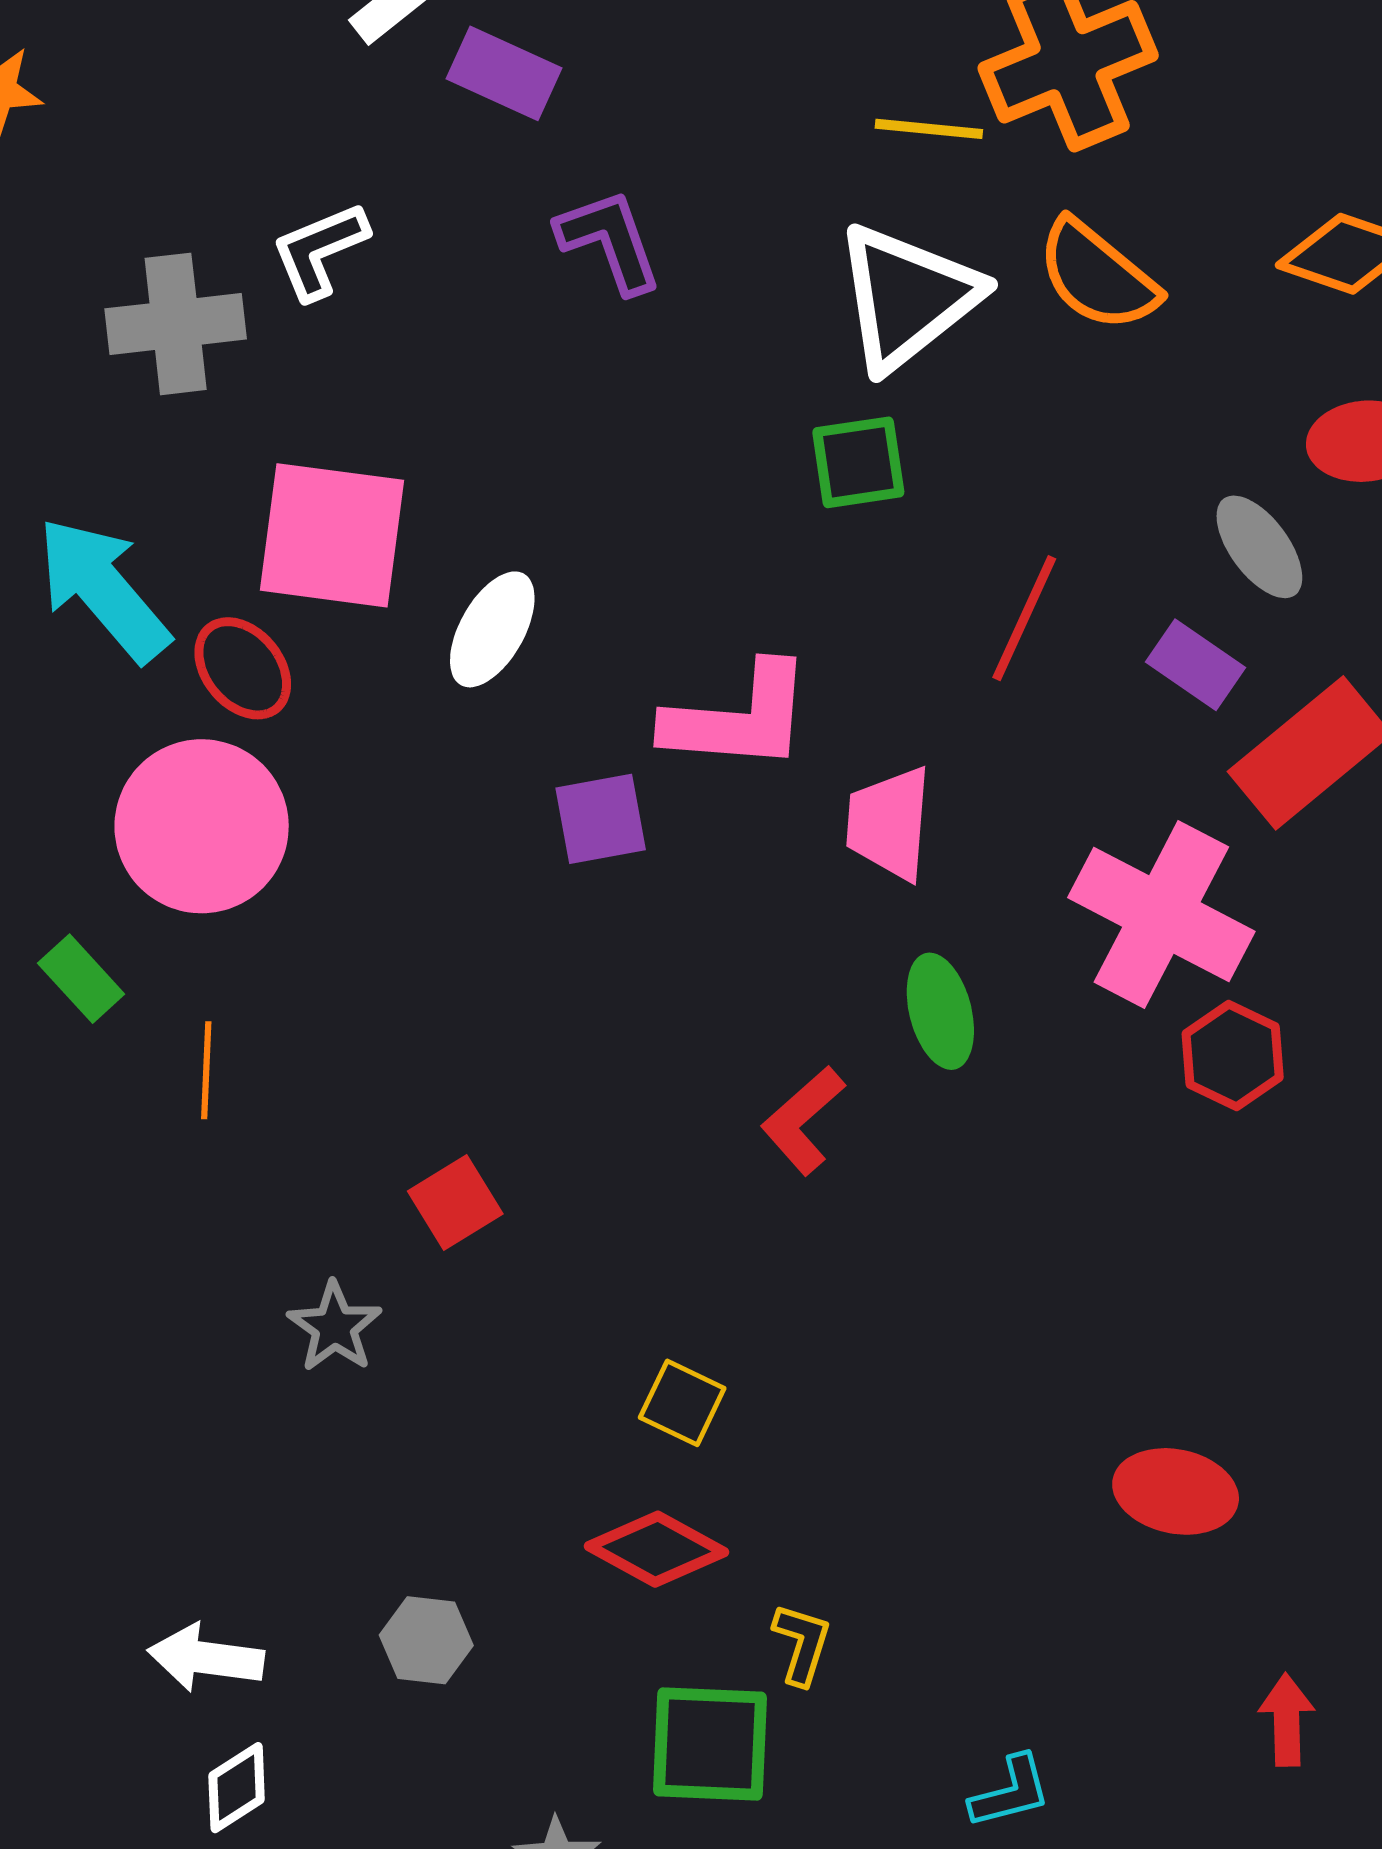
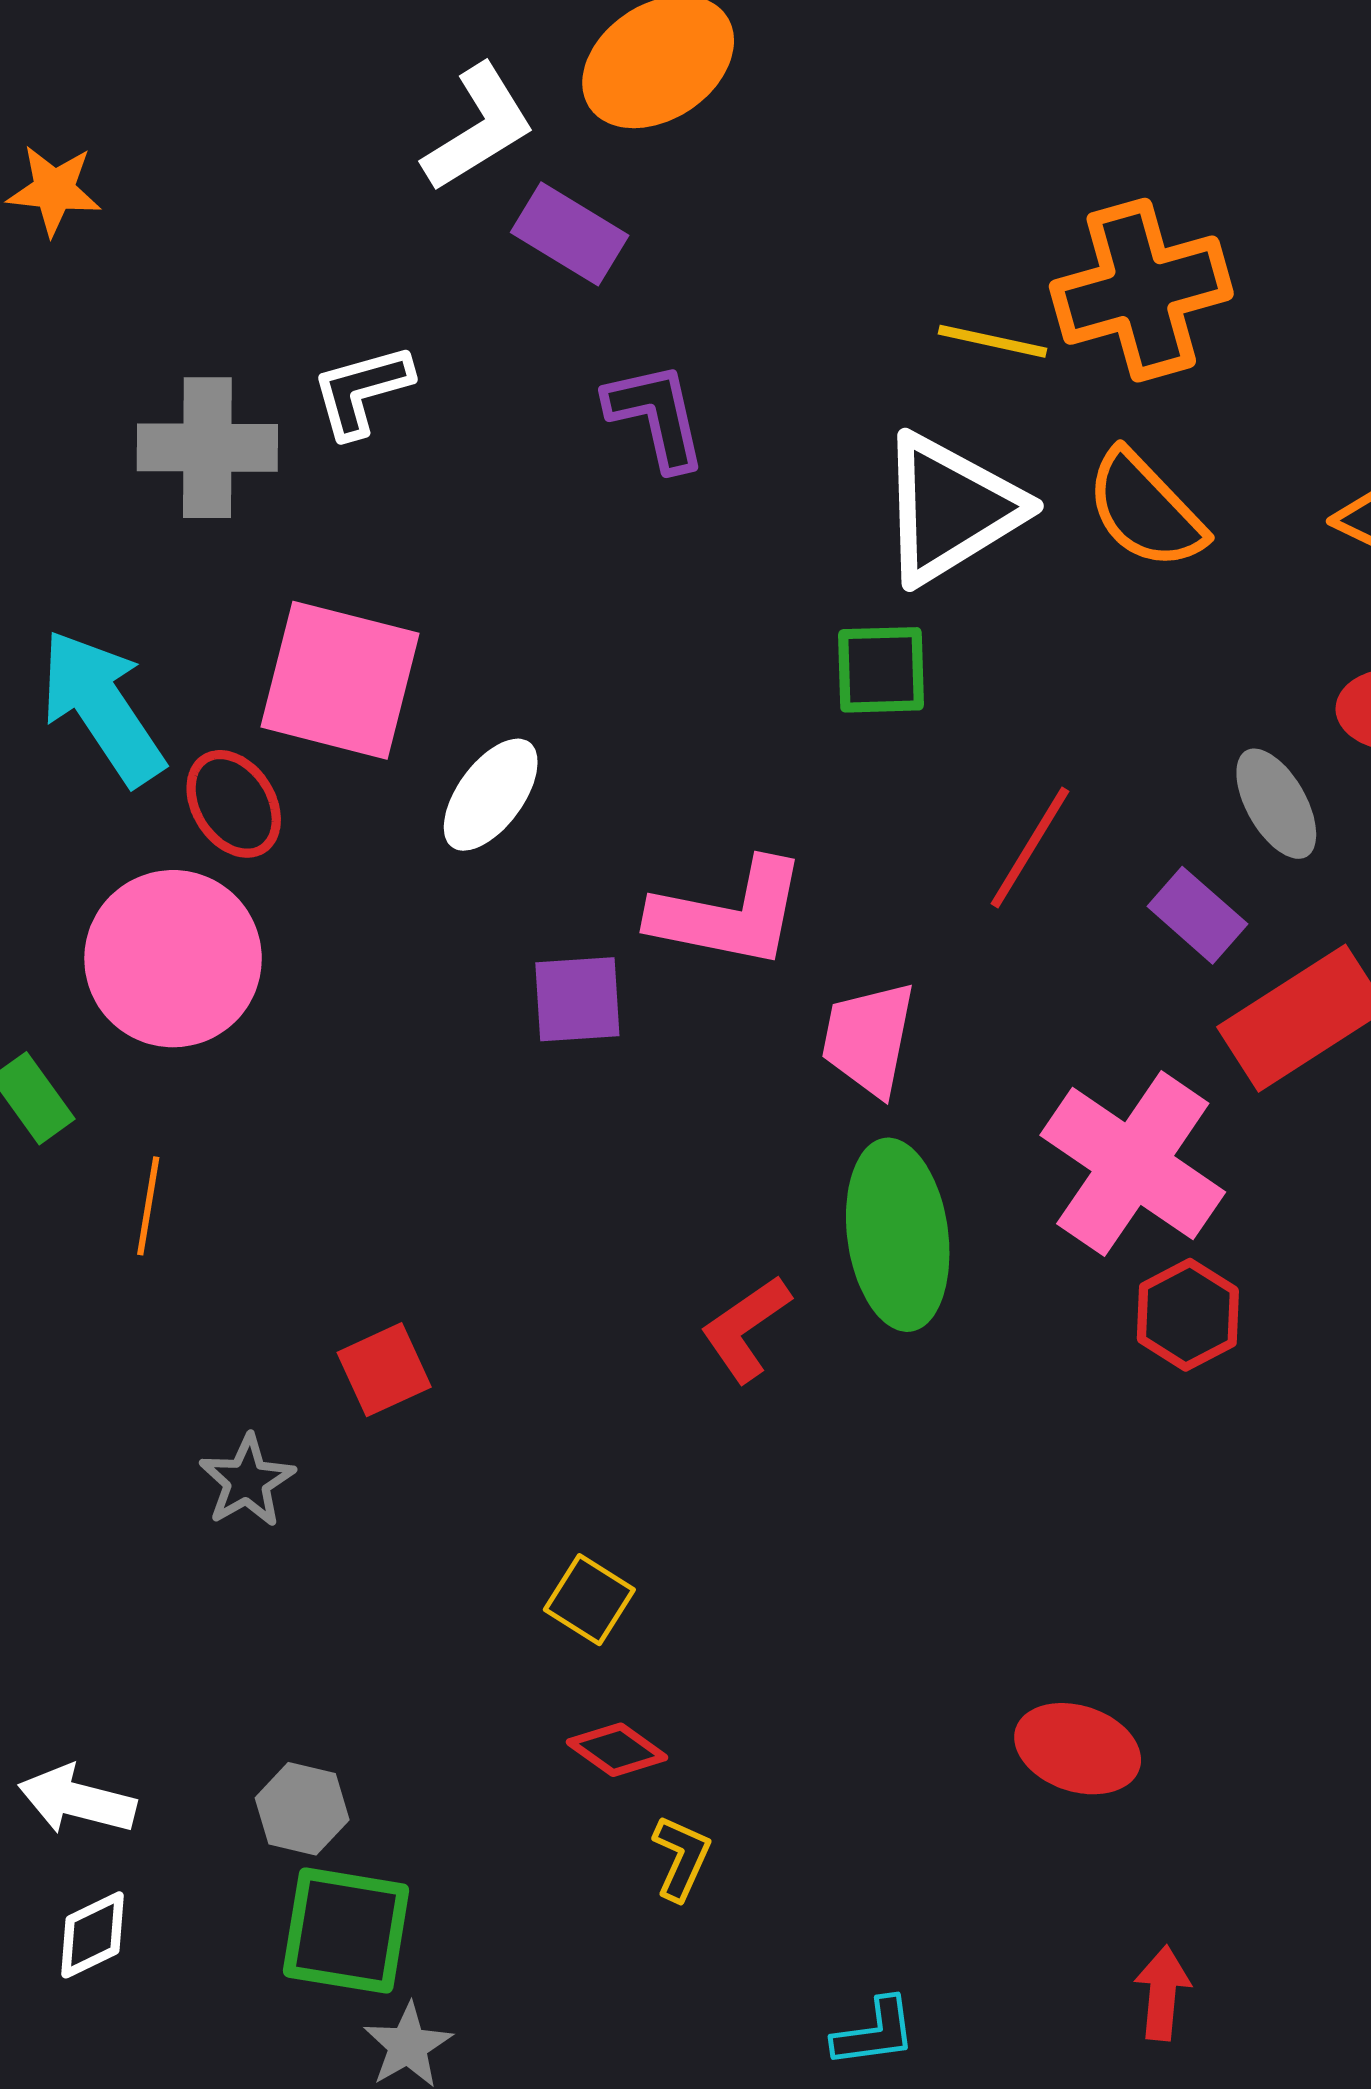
green ellipse: (940, 1011) -> (898, 1235), size x1.6
red diamond: (657, 1549) -> (617, 1750), moved, size x0.7
green square: (710, 1744) -> (346, 1931), moved

